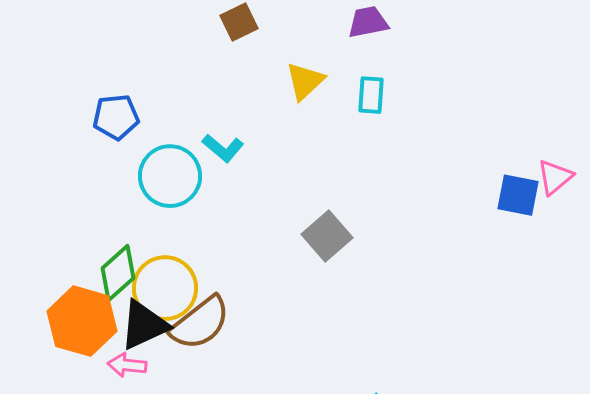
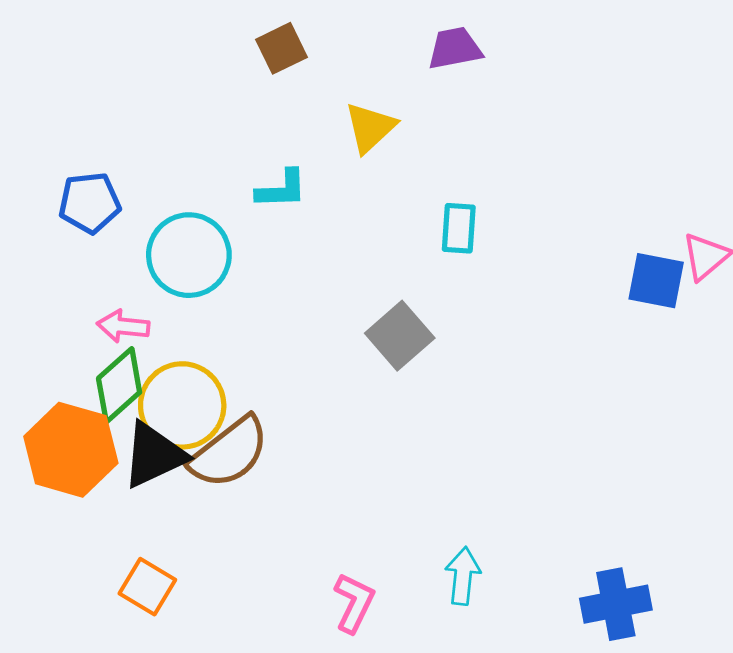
cyan rectangle: (371, 95) -> (459, 228), moved
blue pentagon: (116, 117) -> (90, 203), moved
cyan L-shape: (223, 148) -> (282, 189), moved, turned -42
pink arrow: (127, 365) -> (123, 326), moved

